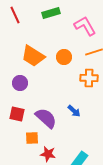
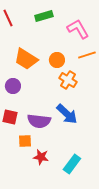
orange cross: (89, 78) -> (68, 80), moved, turned 30
blue arrow: (74, 111) -> (67, 114), size x1.6
purple semicircle: (46, 118) -> (39, 121), turned 145

